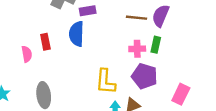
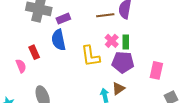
green rectangle: (156, 45) -> (126, 42), moved
pink cross: (137, 49) -> (112, 41), turned -32
yellow L-shape: (106, 82) -> (90, 56), moved

